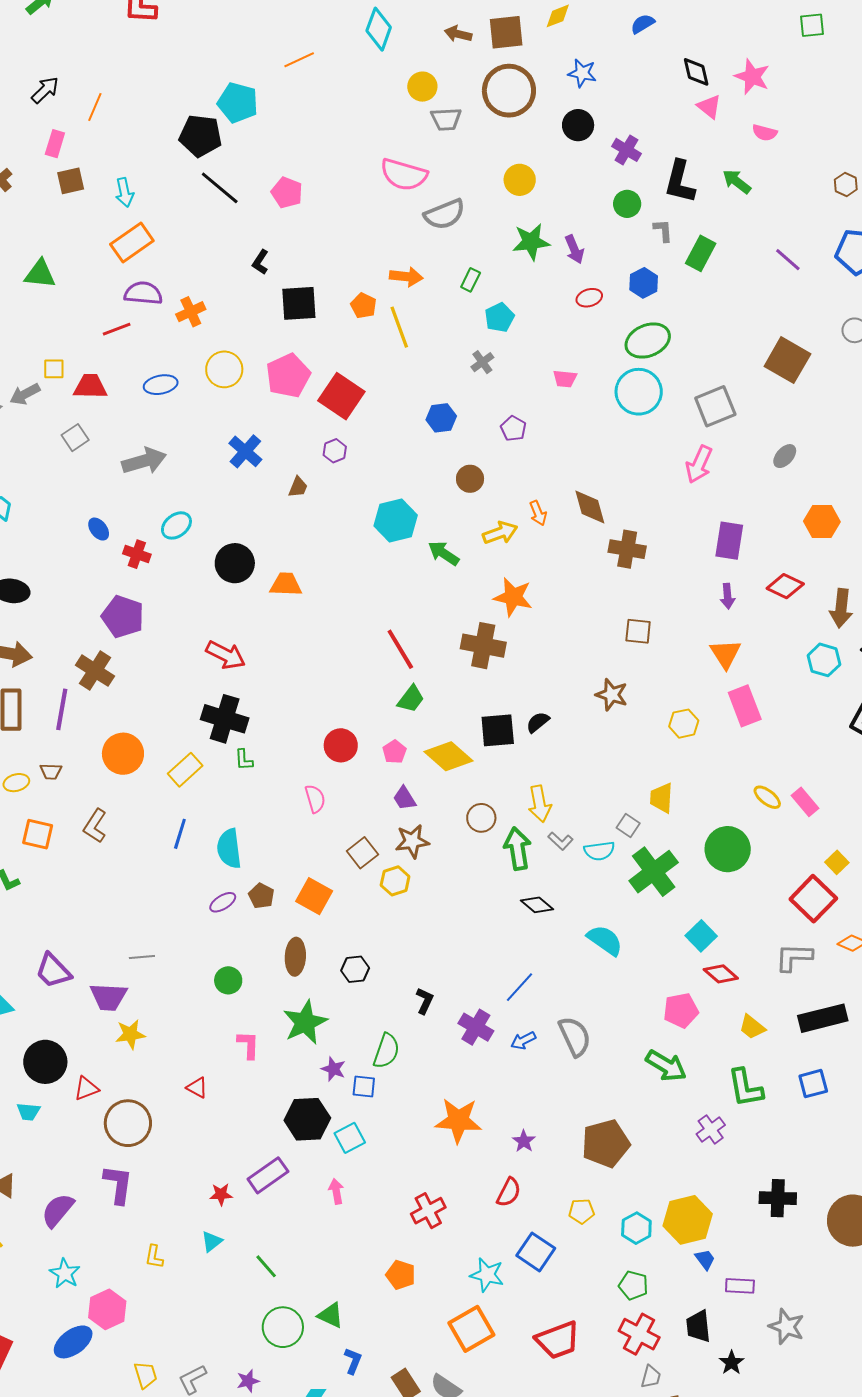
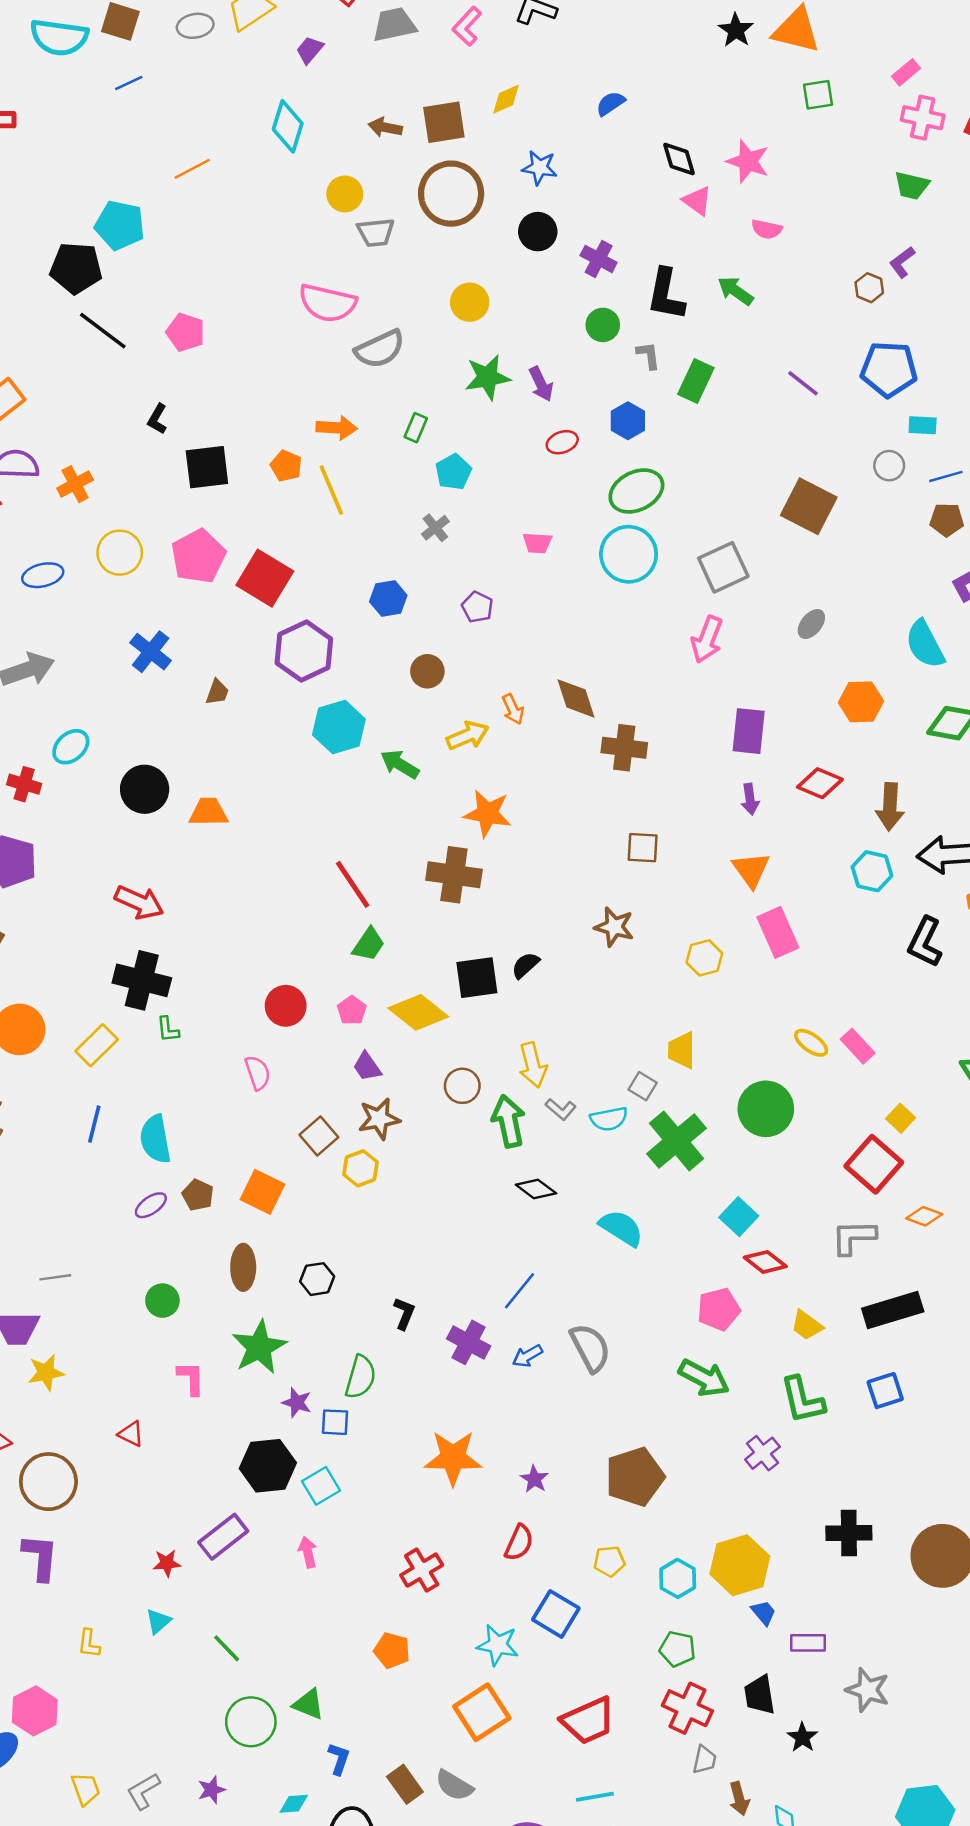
purple hexagon: (335, 451) -> (304, 651), moved, size x2.0

